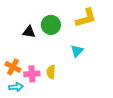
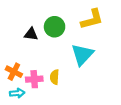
cyan triangle: (77, 51) -> (82, 55), size x1.6

